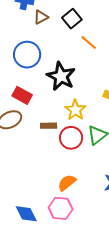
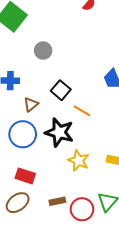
brown triangle: (41, 17) -> (31, 104), moved
black star: (61, 76) -> (59, 132), moved
yellow star: (75, 110) -> (78, 161), moved

